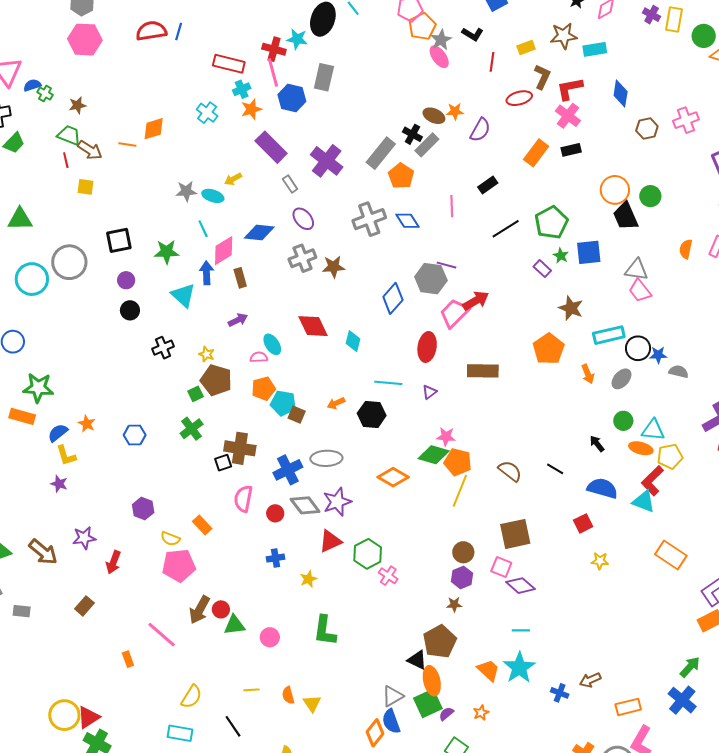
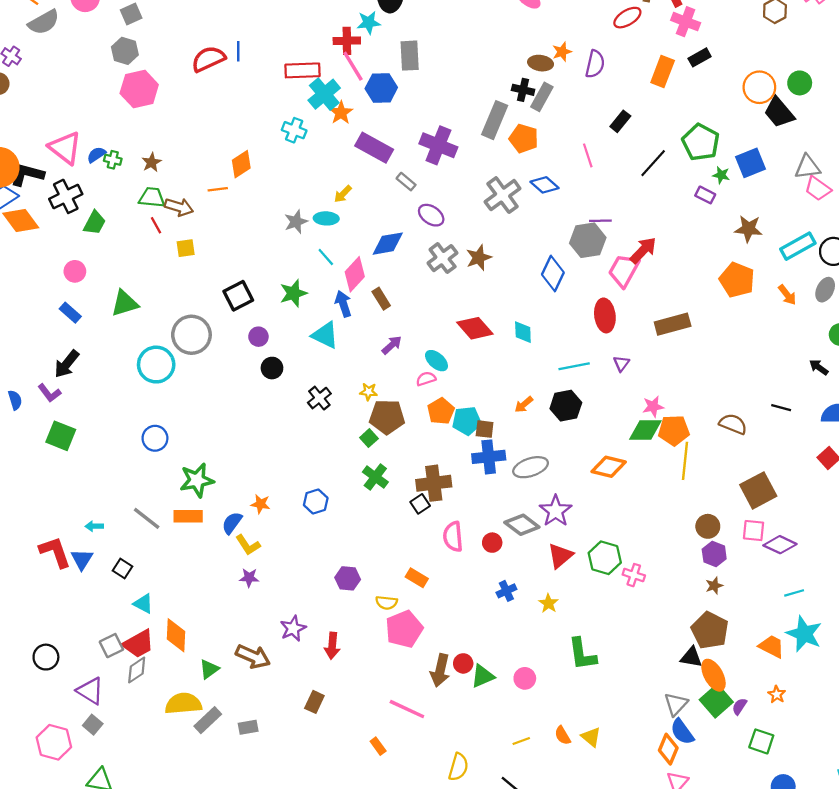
cyan cross: (242, 89) -> (324, 94), size x1.6
blue cross: (288, 470) -> (489, 457), moved, turned 36

